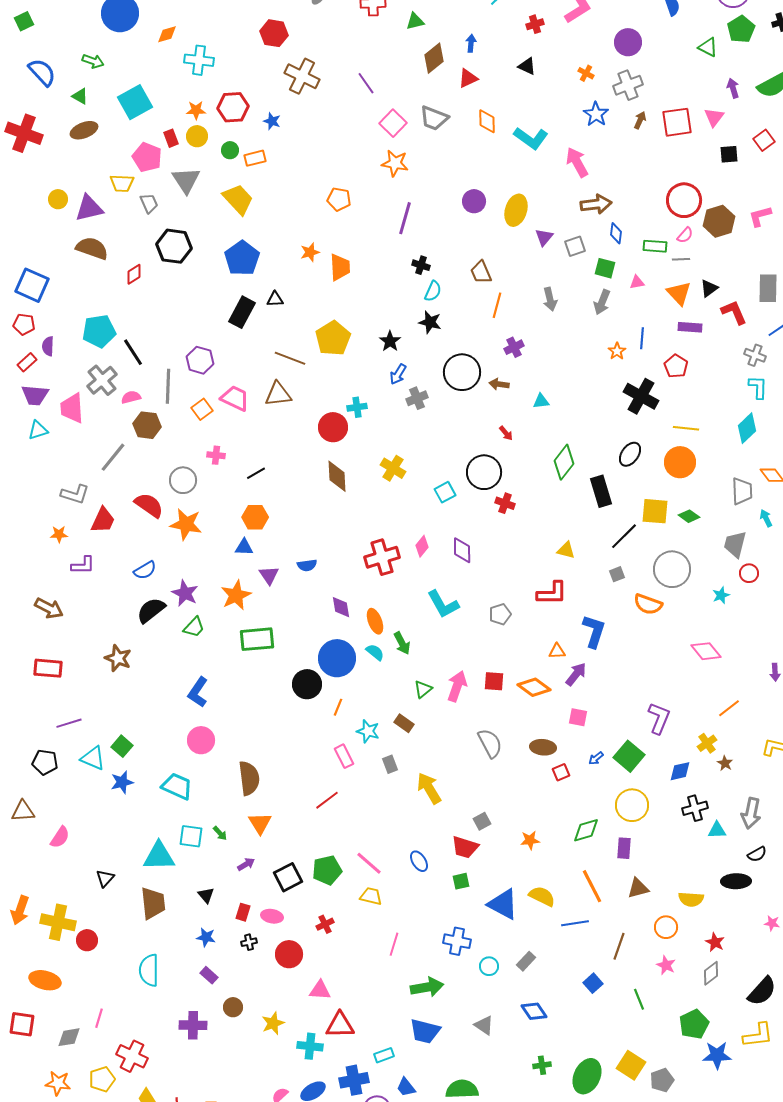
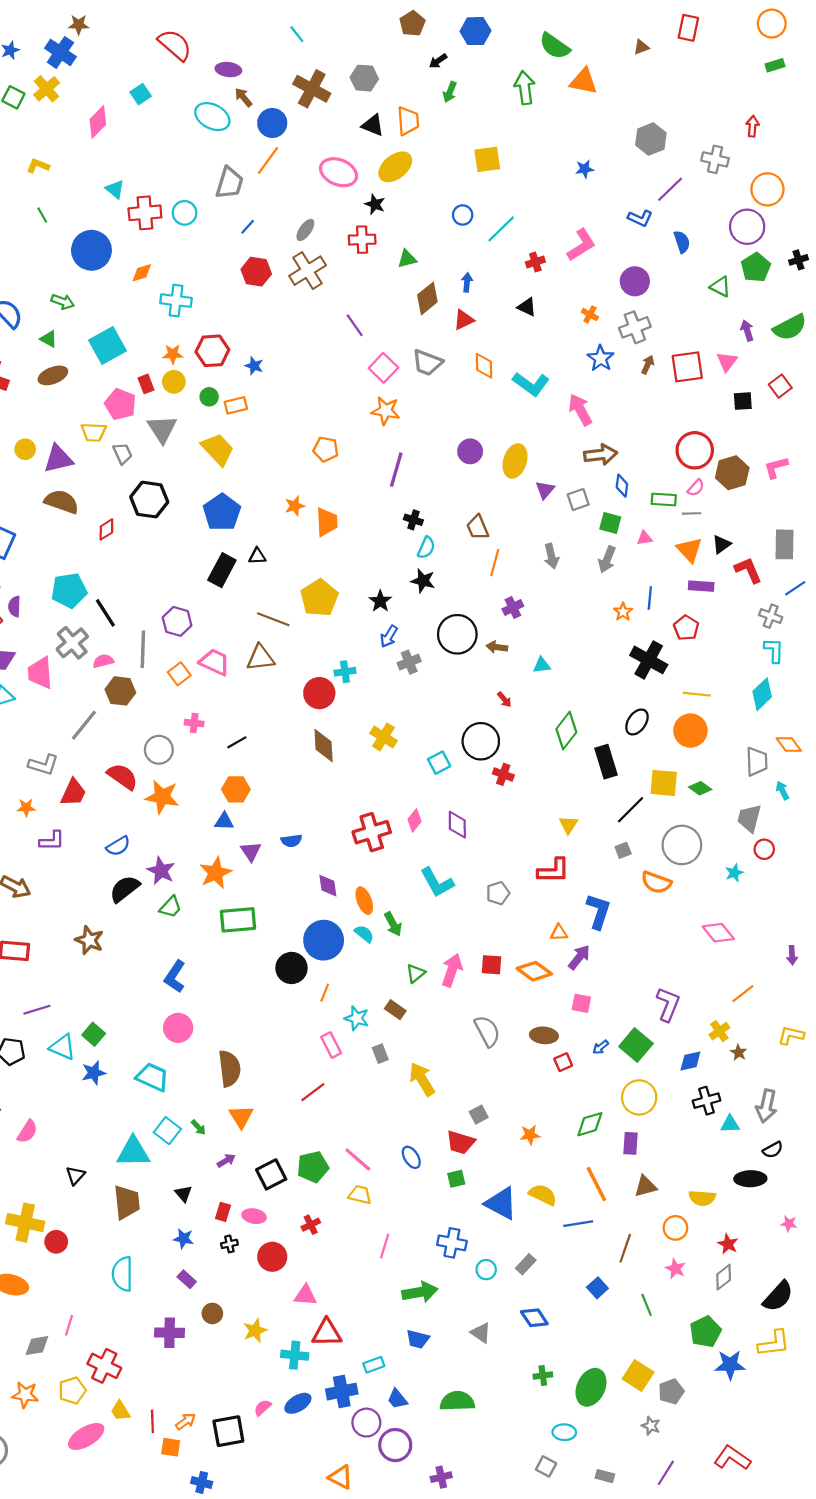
brown cross: (302, 76) -> (308, 271), moved, turned 32
yellow triangle: (566, 550) -> (569, 825), turned 48
cyan square: (191, 836) -> (167, 1131), turned 30
blue trapezoid: (425, 1031) -> (418, 1339), size x0.7

